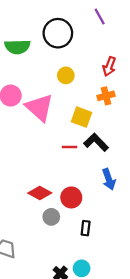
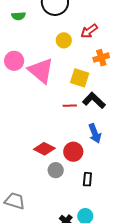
green semicircle: (17, 47) -> (19, 16), size x0.6
red arrow: (109, 66) -> (89, 31), moved, turned 36
blue arrow: (109, 179) -> (95, 133), moved

